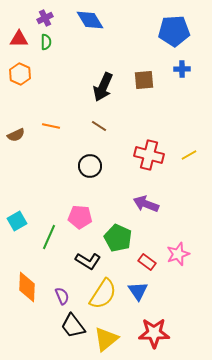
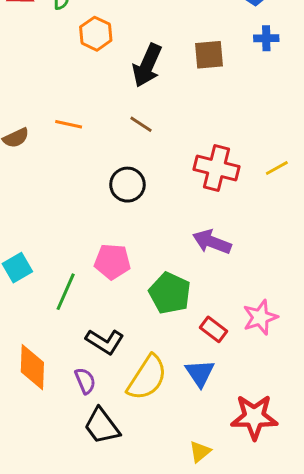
orange hexagon: (20, 74) -> (96, 34), moved
black L-shape: (88, 261) -> (105, 341), moved
red star: (154, 333) -> (254, 417), moved
yellow triangle: (106, 339) -> (200, 452), moved, size x0.6

